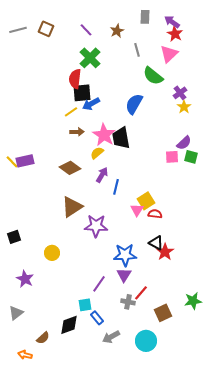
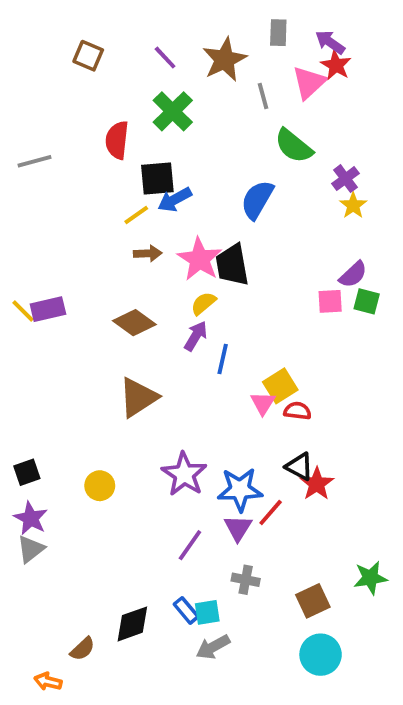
gray line: (18, 30) -> (34, 161), moved
brown star: (117, 31) -> (225, 60), size x1.6
pink triangle: (169, 54) -> (309, 83), moved
red semicircle: (75, 79) -> (117, 140), moved
yellow semicircle: (97, 153) -> (203, 303), moved
purple star: (96, 226) -> (184, 474), moved, turned 30
black square: (14, 237) -> (27, 472), moved
purple star: (25, 279) -> (31, 518), moved
red line: (141, 293) -> (271, 513), moved
cyan square: (85, 305) -> (207, 612), moved
gray triangle: (16, 313) -> (31, 549), moved
cyan circle: (146, 341) -> (321, 655), moved

